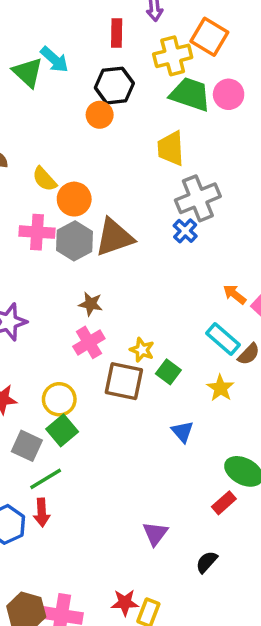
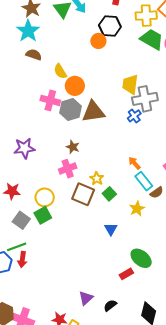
yellow trapezoid: (171, 148) -> (130, 84), moved
orange arrow: (235, 294) -> (134, 163), moved
green line: (46, 479) -> (17, 247), moved
purple triangle: (155, 534) -> (86, 298), moved

